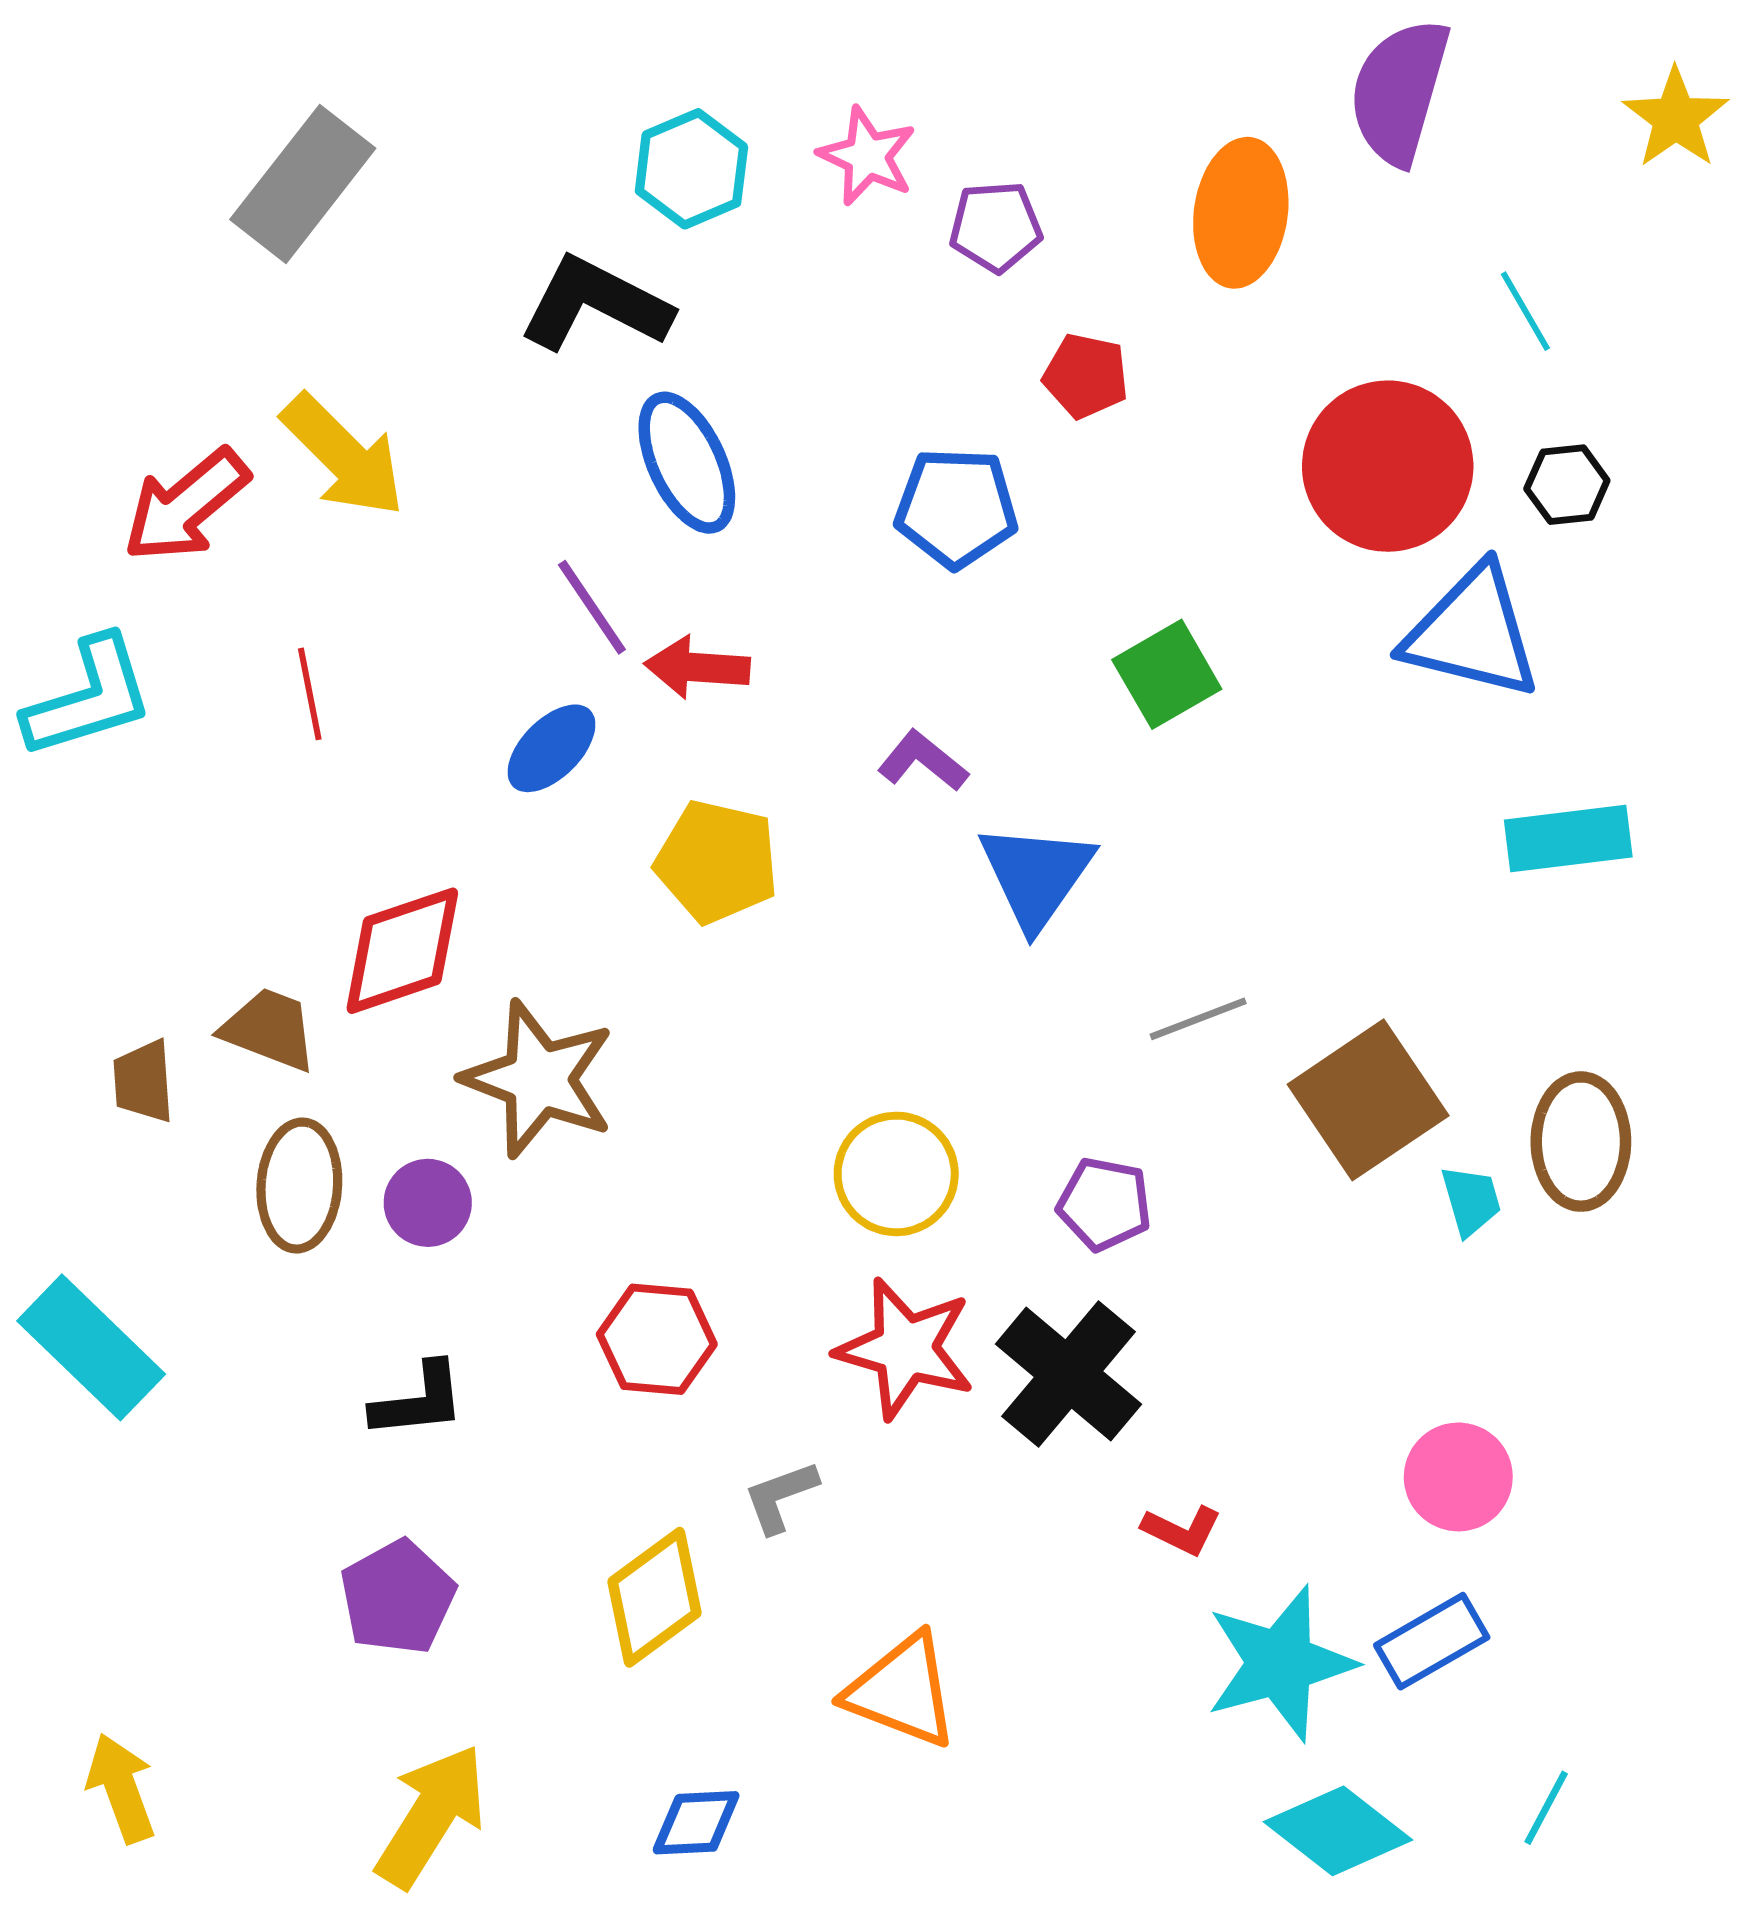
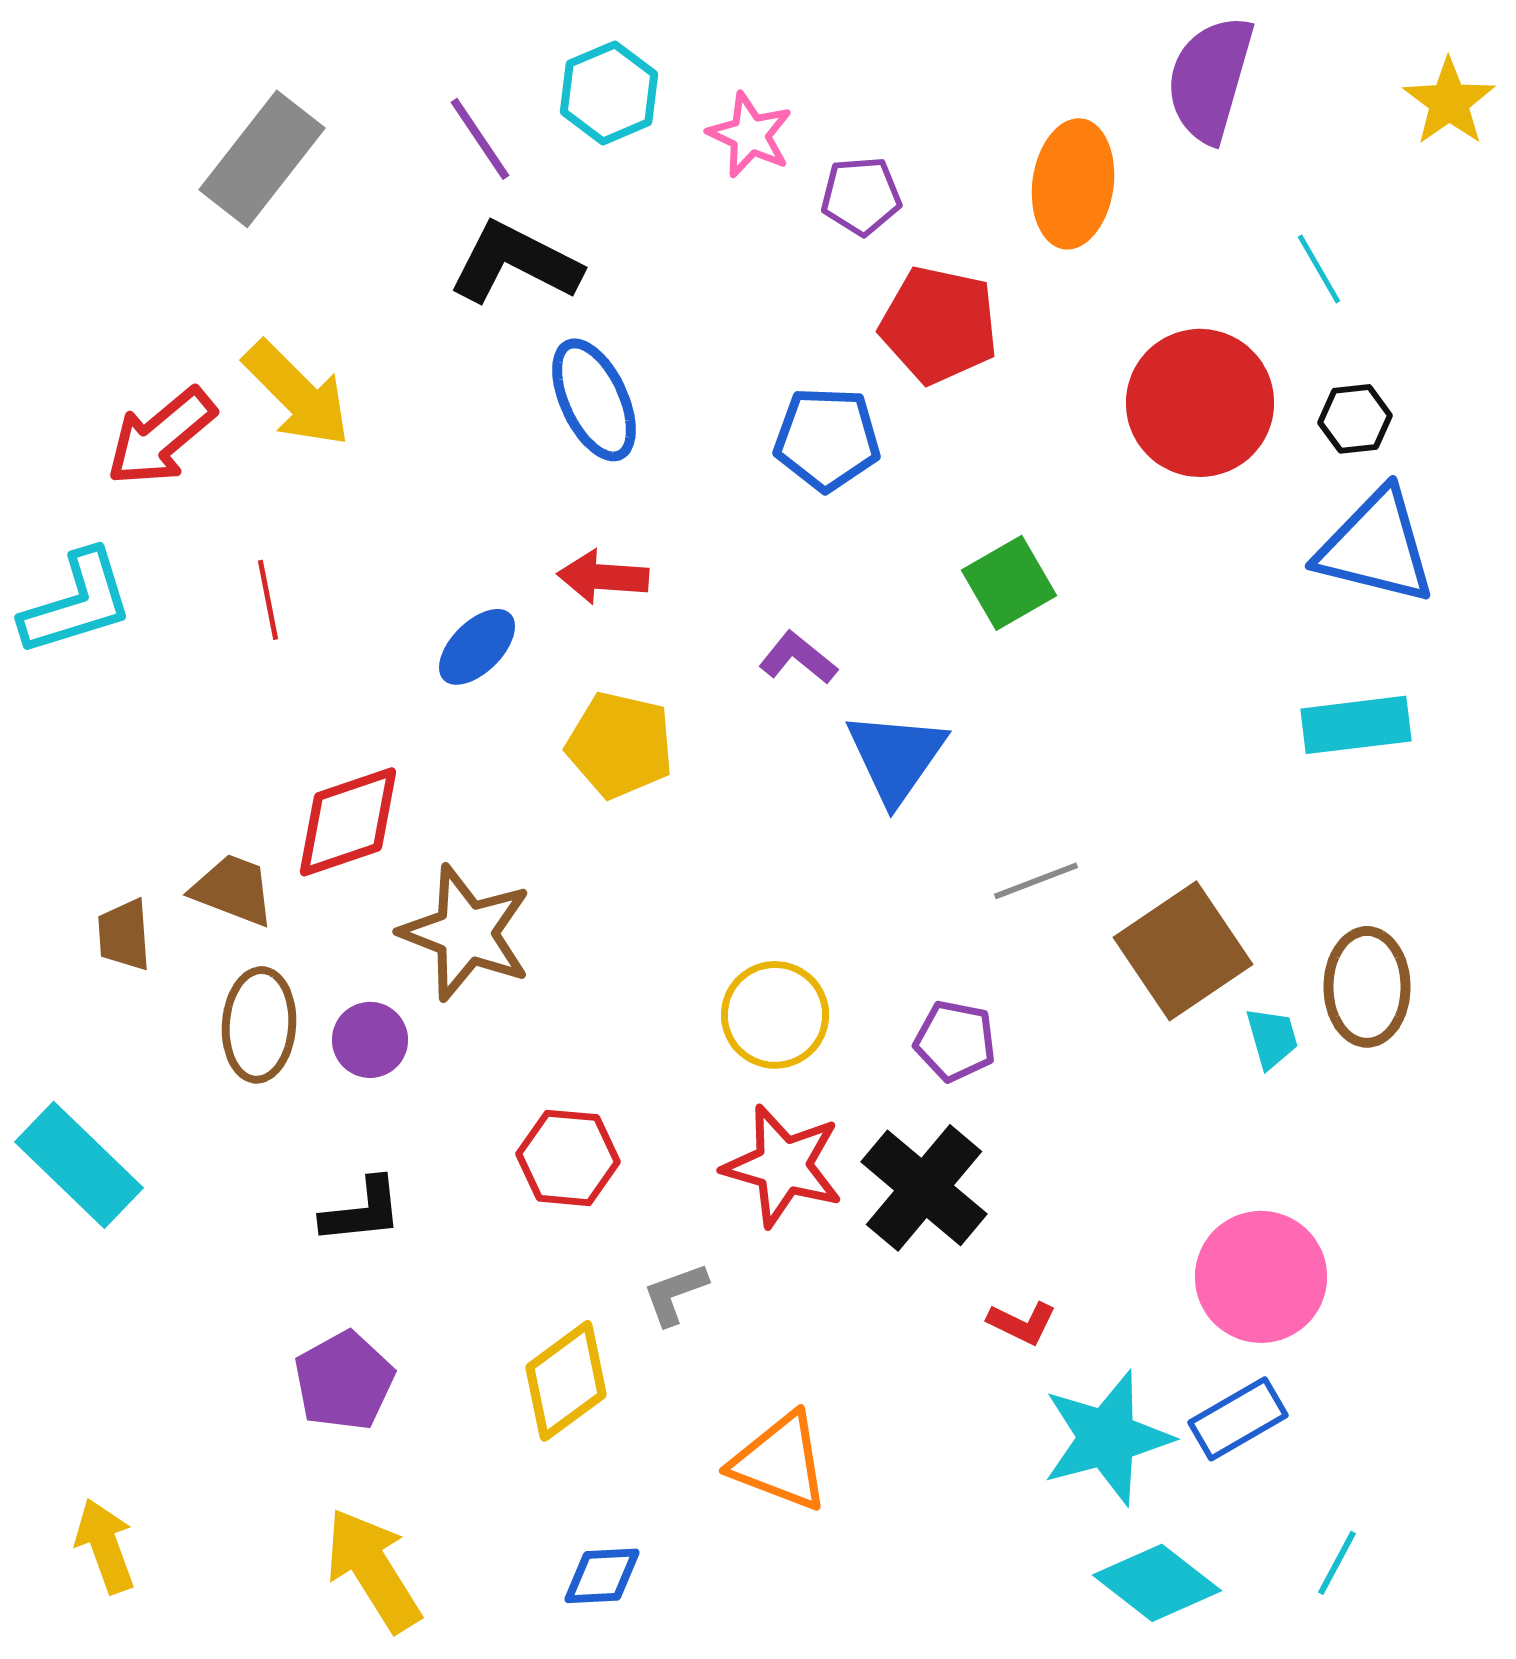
cyan hexagon: (691, 169) -> (609, 93), moved
red pentagon: (1086, 376) -> (939, 325), size x1.6
purple line: (592, 607) -> (480, 139), moved
blue triangle: (1472, 633) -> (1376, 547), moved
pink circle: (1458, 1477) -> (1261, 1277), size x1.4
yellow arrow: (431, 1816) -> (373, 1570), turned -64

